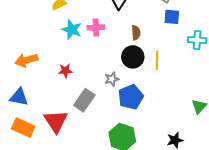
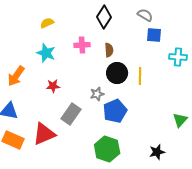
cyan star: (72, 30) -> (46, 53), moved
brown semicircle: (136, 33) -> (109, 50), moved
orange arrow: (26, 60) -> (16, 76), turned -40
red triangle: (56, 121) -> (44, 134), turned 40

